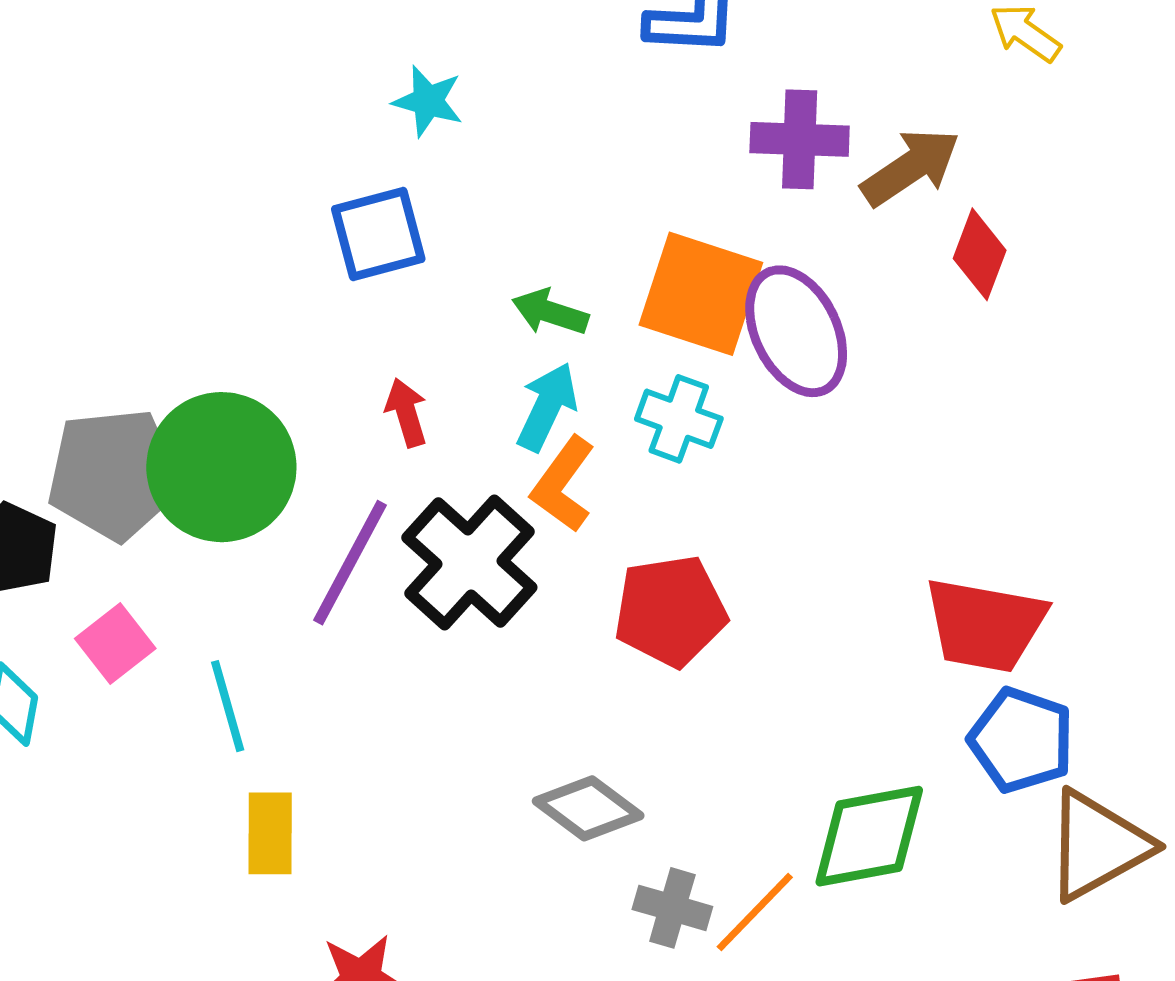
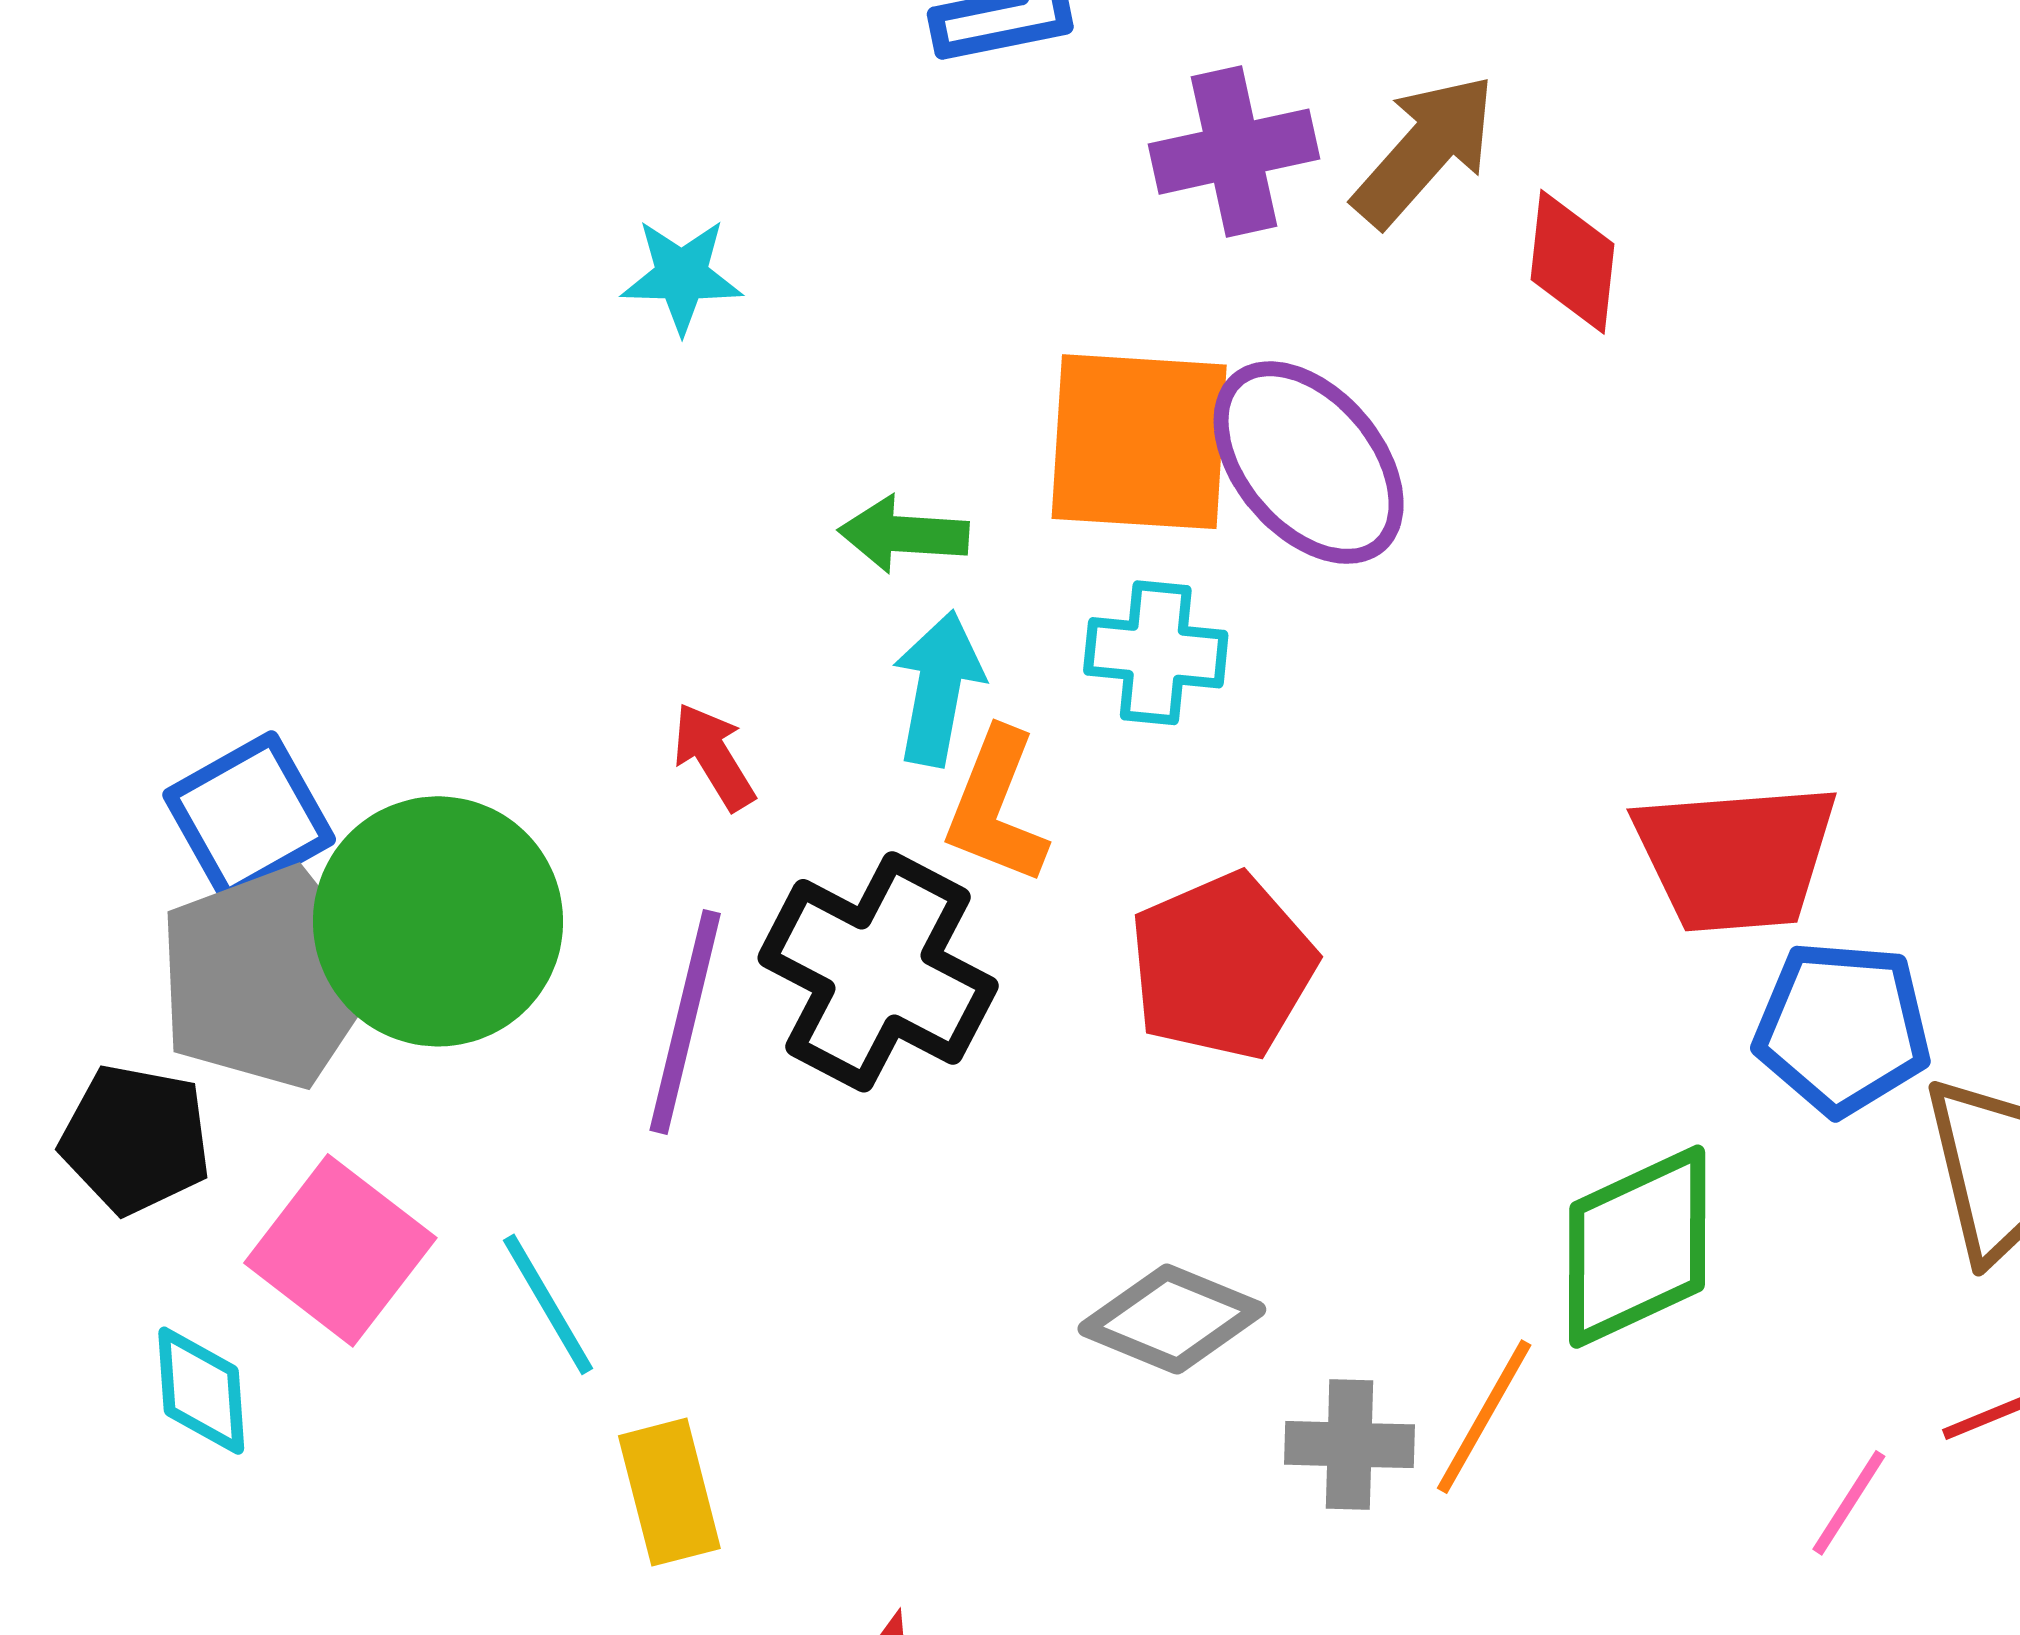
cyan star: (428, 101) -> (682, 276), moved
blue square: (378, 234) -> (249, 817), moved
pink square: (115, 643) -> (340, 1250), size x1.4

